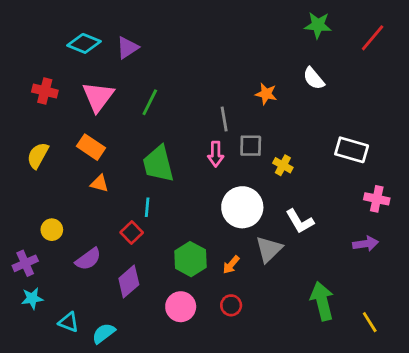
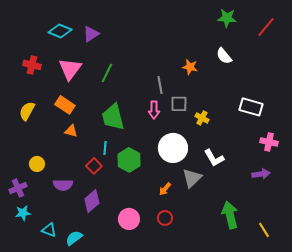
purple semicircle: (88, 259) -> (63, 185), turned 36
green hexagon: (190, 259) -> (129, 160), moved

